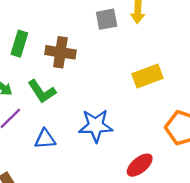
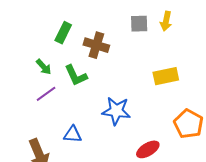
blue triangle: (45, 139) -> (73, 134), moved

